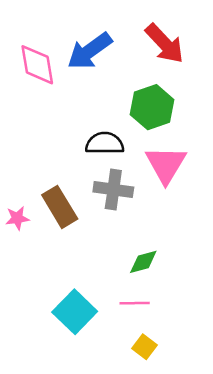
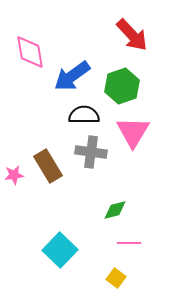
blue arrow: (90, 51) -> (72, 76), moved
pink line: (135, 303) -> (129, 243), moved

